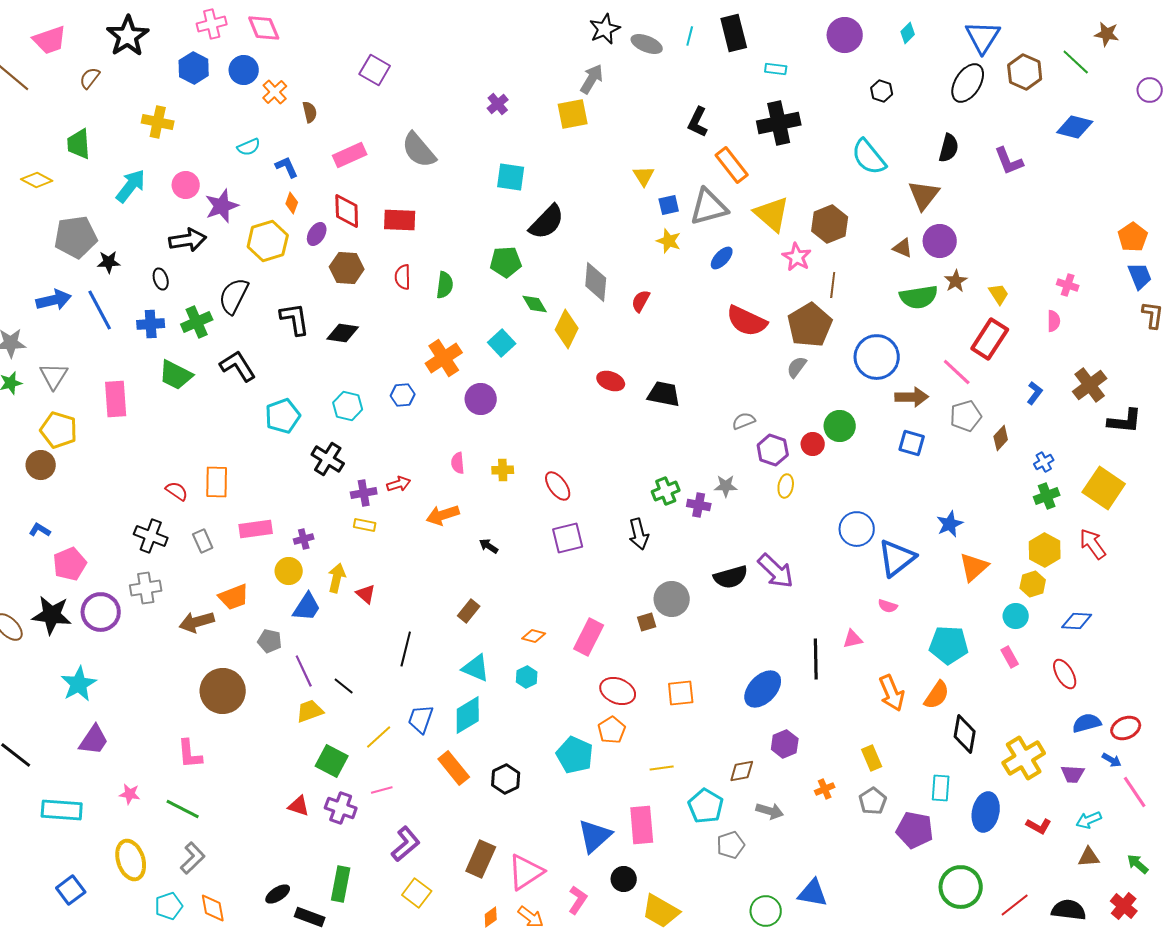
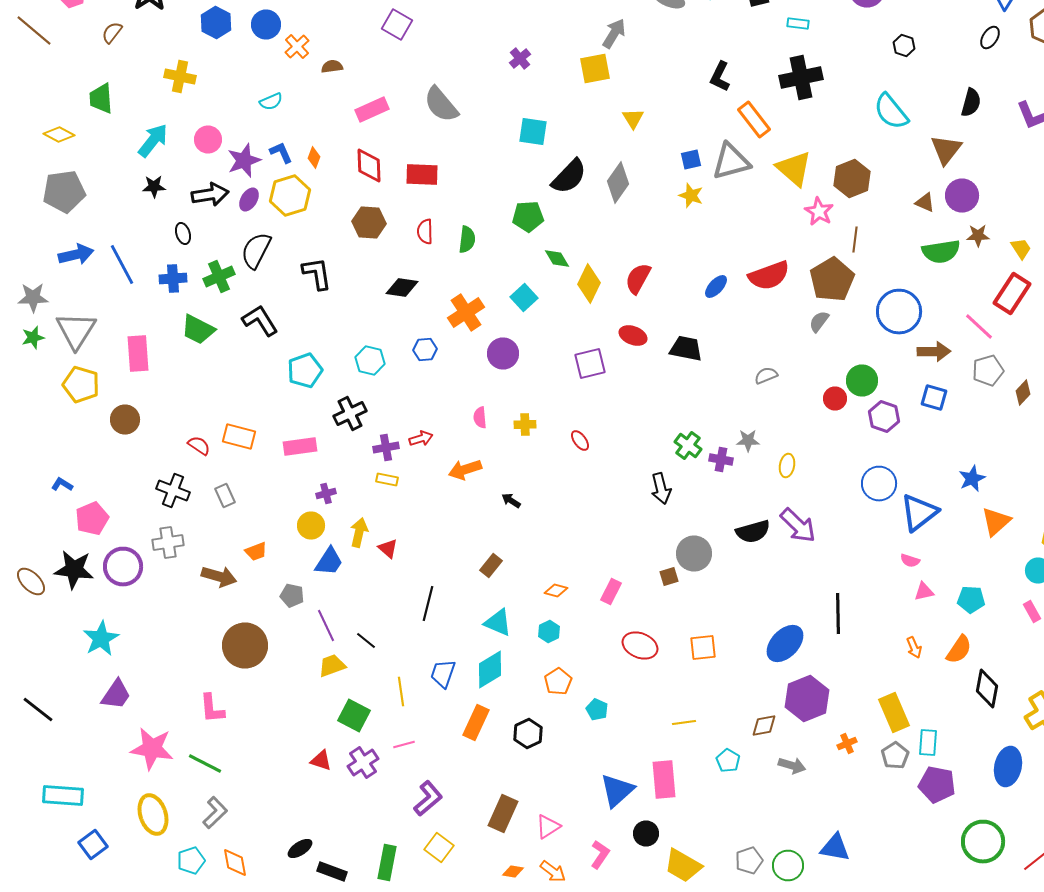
black ellipse: (968, 83) -> (990, 38), size x0.6
brown semicircle: (310, 112) -> (332, 66), turned -85
blue L-shape: (287, 167) -> (281, 152), moved
yellow triangle: (644, 176) -> (633, 118), moved
purple ellipse: (317, 234) -> (249, 200), moved
gray pentagon: (76, 237) -> (64, 192), moved
blue ellipse: (722, 258) -> (716, 286), moved
black star: (109, 262) -> (154, 186), moved
brown star: (956, 281) -> (978, 236), turned 30
gray diamond: (596, 282) -> (618, 182), moved, turned 30
red semicircle: (641, 301) -> (638, 278), moved, size x1.4
red semicircle: (747, 321) -> (769, 276), turned -45
black diamond: (343, 333) -> (402, 288), moved
gray triangle: (54, 376) -> (76, 330), size x1.4
purple hexagon: (773, 450) -> (884, 416), moved
black cross: (328, 459) -> (350, 414), turned 32
brown circle: (41, 465) -> (125, 420), moved
orange rectangle: (217, 482) -> (239, 436), turned -76
red ellipse: (558, 486) -> (580, 440), size x0.7
yellow ellipse: (786, 486) -> (787, 466), moved
green cross: (666, 491) -> (688, 446), turned -32
pink rectangle: (256, 529) -> (300, 446), moved
purple square: (568, 538) -> (590, 364), moved
orange trapezoid: (234, 597) -> (256, 552), size x0.7
brown arrow: (197, 622) -> (219, 576), turned -148
pink rectangle: (589, 637) -> (611, 592), size x0.7
pink triangle: (853, 639) -> (924, 592), moved
cyan pentagon: (949, 645) -> (971, 600), size x0.7
orange arrow: (892, 693) -> (914, 648), size x0.6
orange pentagon: (612, 730) -> (558, 682), moved
yellow line: (379, 737) -> (401, 692), turned -56
purple hexagon: (785, 744) -> (807, 698), size x1.6
cyan pentagon: (575, 755) -> (597, 710), size x0.6
yellow rectangle: (872, 758) -> (894, 712), size x1.5
orange rectangle: (454, 768) -> (476, 722), turned 64
cyan rectangle: (941, 788) -> (928, 742), moved
pink star: (130, 794) -> (152, 748), size x2.0
cyan pentagon: (706, 806) -> (728, 760), size x0.7
purple cross: (341, 808) -> (363, 762), turned 36
cyan rectangle: (62, 810) -> (63, 796), moved
gray pentagon: (731, 845) -> (749, 860), moved
pink triangle: (526, 872) -> (548, 826), size x0.7
green rectangle: (341, 884) -> (387, 862), moved
orange diamond: (491, 917) -> (513, 872), turned 45

